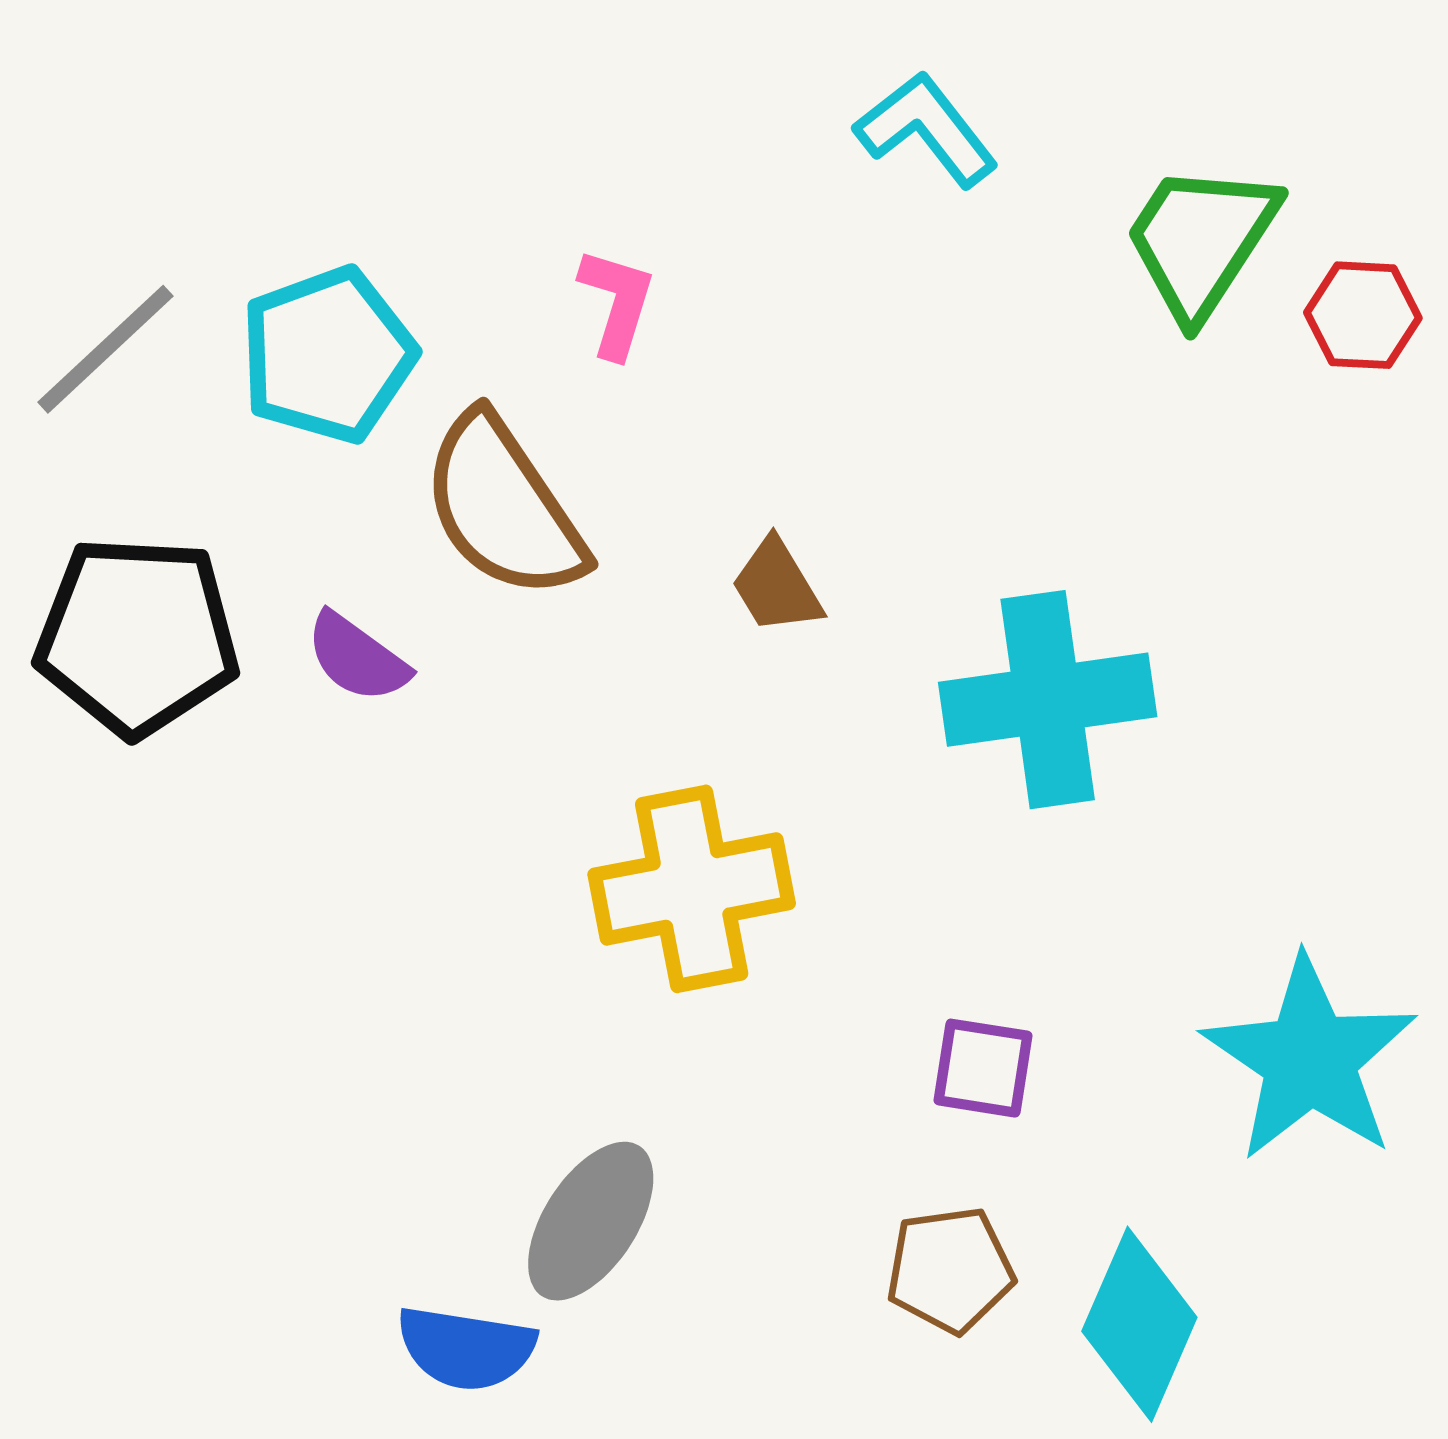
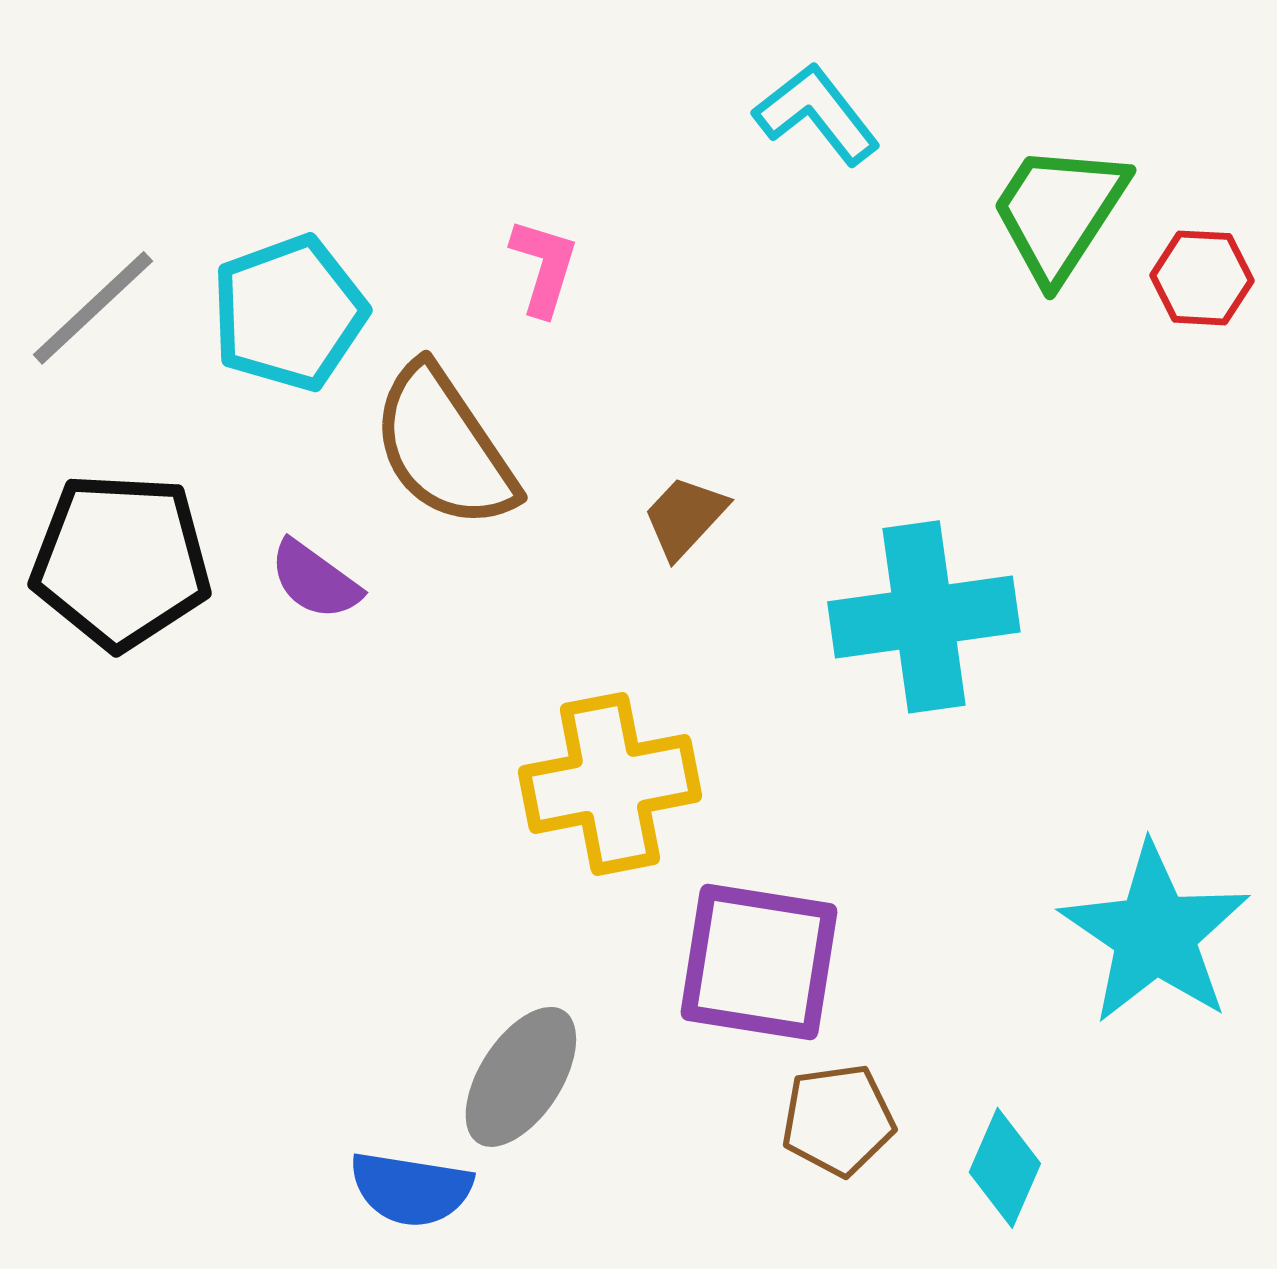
brown trapezoid: (777, 586) -> (685, 517), turned 74
purple square: (983, 1068) -> (759, 962), moved, size x1.8
cyan diamond: (1139, 1324) -> (1005, 1168), size x0.7

